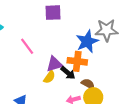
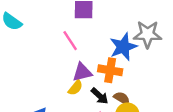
pink line: (27, 46) -> (70, 41), moved
black arrow: (68, 73) -> (100, 96), moved

